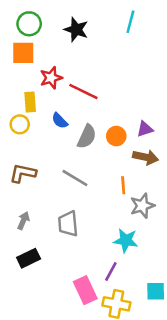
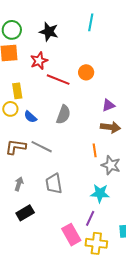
red star: (51, 78) -> (39, 61), moved
blue semicircle: (60, 121) -> (30, 117), moved
orange circle: (116, 136) -> (86, 72), moved
gray line: (75, 178) -> (42, 147), moved
gray star: (142, 206) -> (111, 165), turned -30

